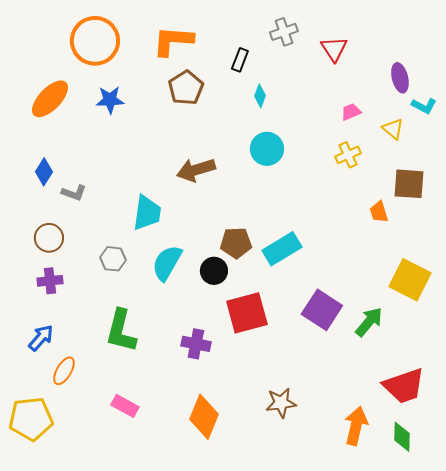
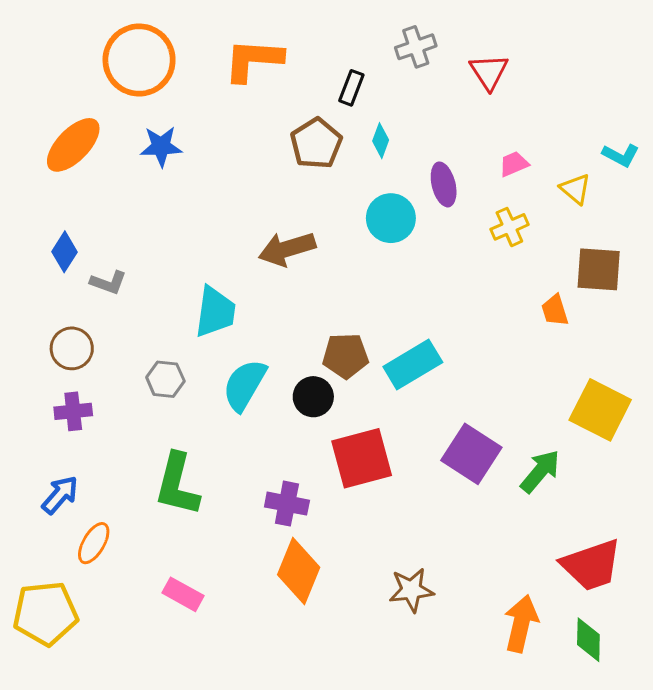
purple ellipse: (400, 78) -> (444, 184), moved
brown pentagon: (186, 88) -> (316, 143), moved
orange diamond: (204, 417) -> (299, 571), moved

